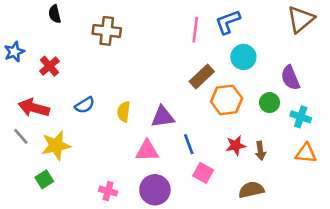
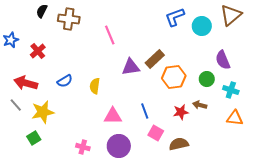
black semicircle: (55, 14) -> (42, 11), turned 40
pink line: (195, 30) -> (110, 35), moved, turned -30
brown cross: (107, 31) -> (69, 19), moved
cyan circle: (243, 57) -> (202, 26), moved
purple triangle: (163, 117) -> (131, 67), moved
brown arrow: (260, 151) -> (200, 105), moved, turned 112
brown semicircle: (251, 190) -> (179, 144), moved

